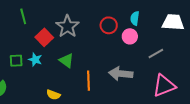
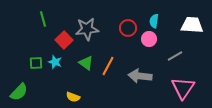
gray star: (67, 26) -> (87, 29), turned 30
orange line: (89, 81) -> (108, 66), moved, turned 30
pink triangle: (164, 86) -> (183, 88), turned -35

